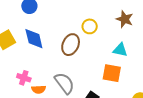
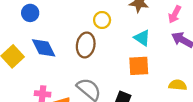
cyan triangle: (120, 50) -> (142, 38), turned 35

